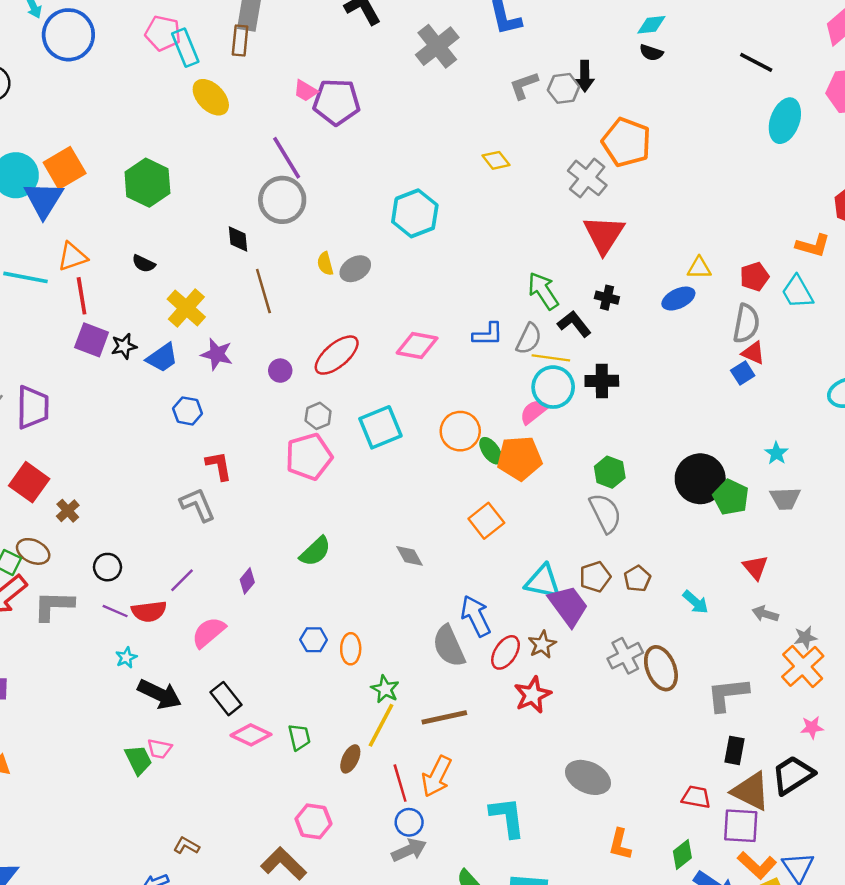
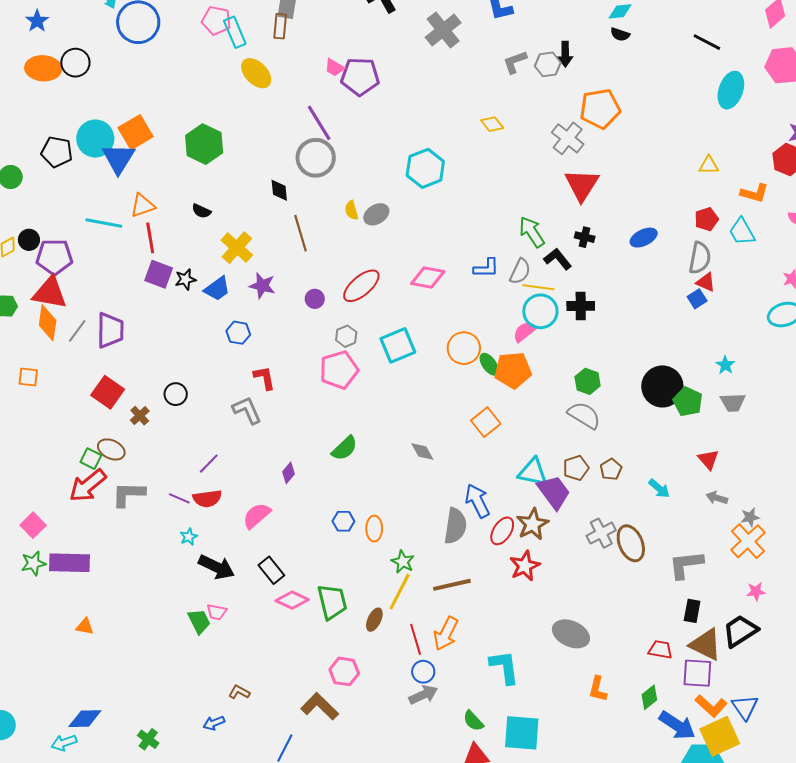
orange pentagon: (626, 142) -> (600, 109), turned -30
yellow triangle: (699, 268) -> (709, 165), moved
gray semicircle: (605, 513) -> (584, 415), turned -32
black circle: (107, 567) -> (176, 394), moved
purple line: (182, 580) -> (209, 464), moved
brown star: (542, 644) -> (533, 524), size x1.4
gray semicircle: (449, 646) -> (455, 526), turned -147
green trapezoid: (299, 737) -> (332, 602), size x1.6

